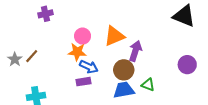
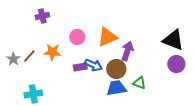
black triangle: (184, 16) -> (173, 40), moved
orange star: (77, 52) -> (52, 52), moved
blue arrow: (89, 67) -> (93, 65), moved
purple rectangle: (84, 82) -> (80, 67), moved

